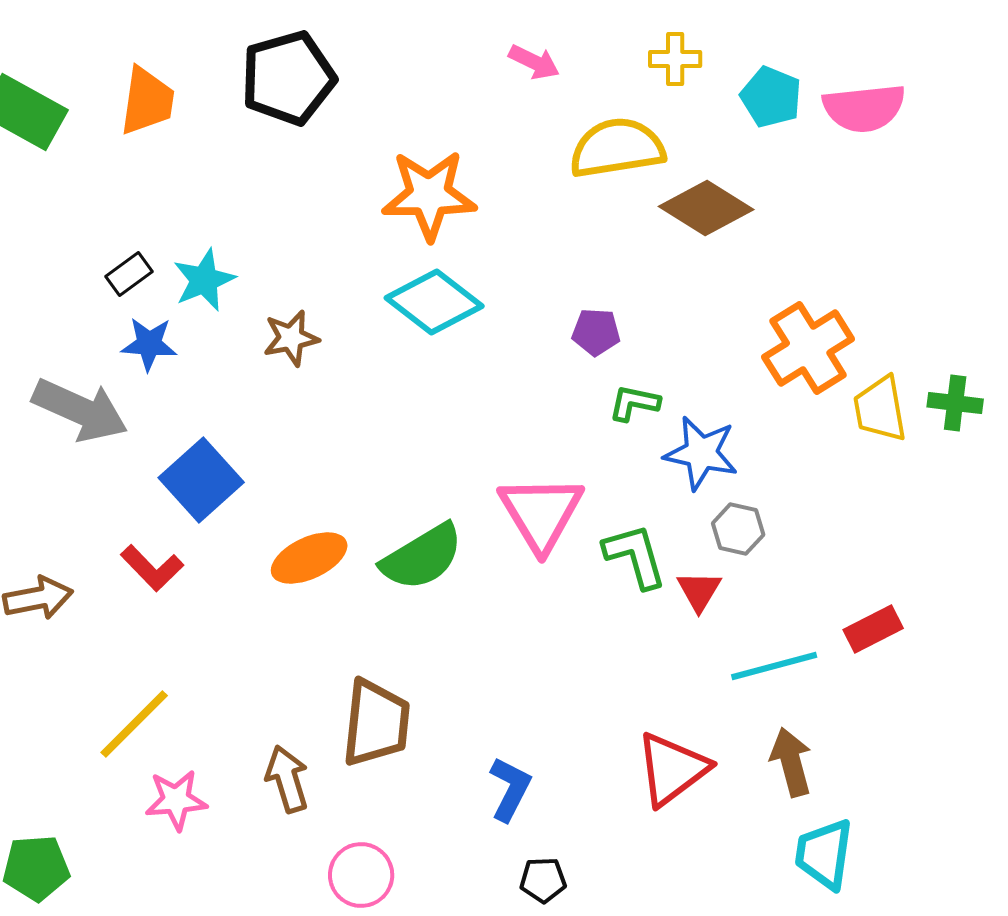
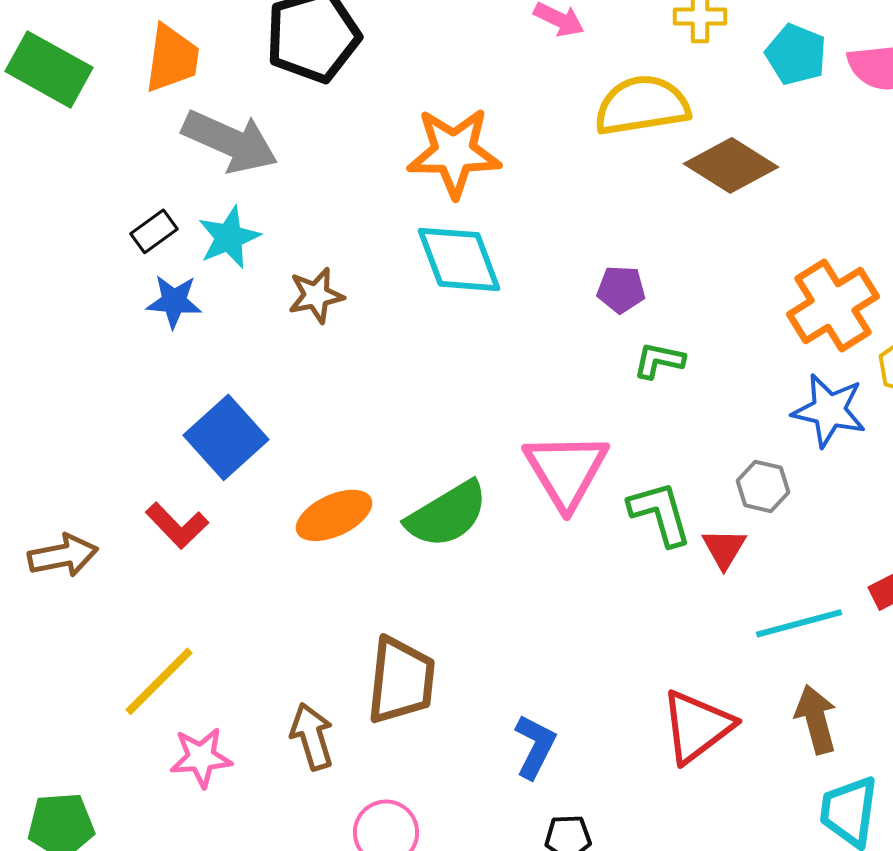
cyan diamond: (434, 302) -> (459, 259), turned 32
gray arrow: (80, 410) -> (230, 141), moved
blue star: (701, 453) -> (829, 410), moved

